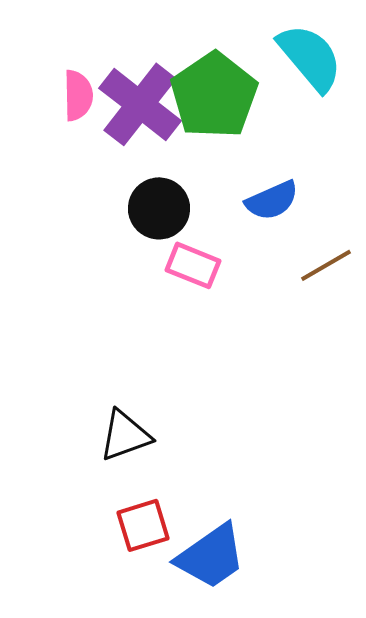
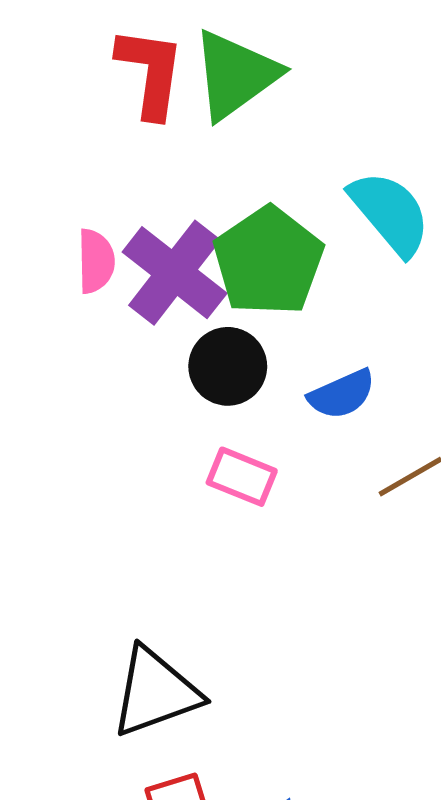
black circle: (159, 208) -> (228, 366), moved
black triangle: (125, 435) -> (155, 692), size x1.4

